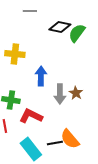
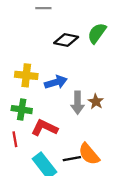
black diamond: (60, 27) -> (66, 40), moved
yellow cross: (15, 54) -> (26, 75), moved
blue arrow: (41, 76) -> (56, 82), turned 72

